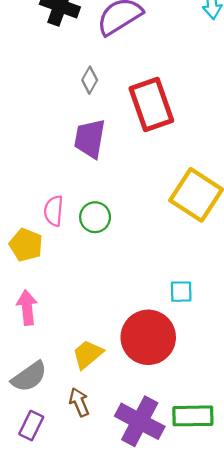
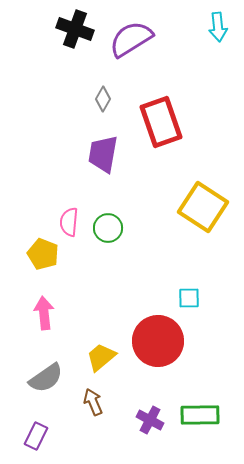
purple cross: (140, 421) -> (150, 420), size x0.6
purple rectangle: (31, 426) -> (36, 436), moved

